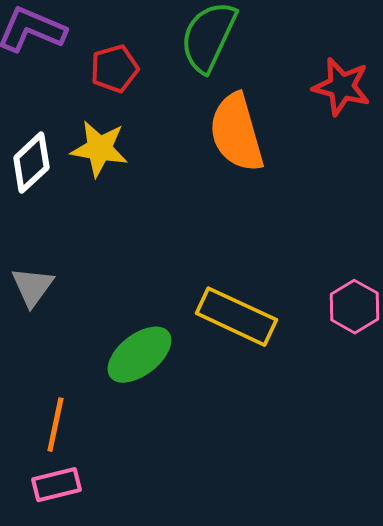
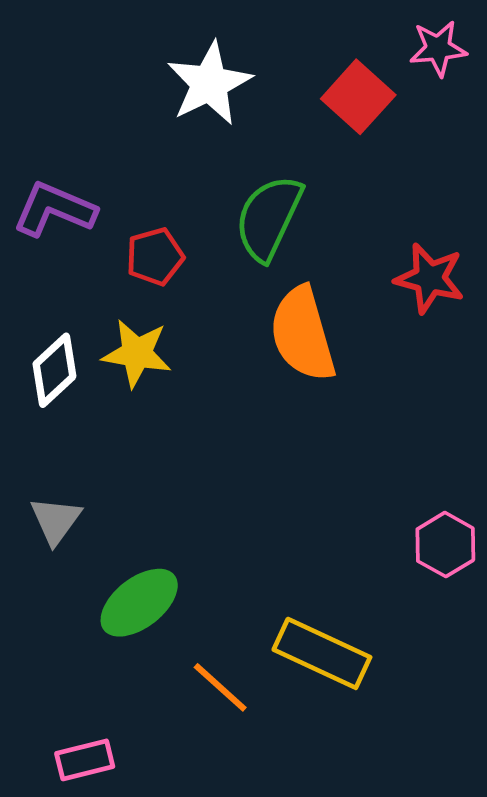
yellow rectangle: (236, 317) -> (322, 653), moved
green ellipse: (139, 355) -> (139, 603), moved
orange line: (55, 425) -> (220, 687), moved, turned -60

